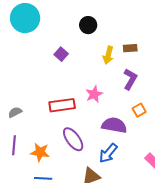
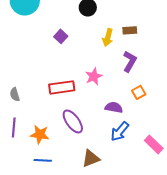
gray semicircle: (15, 112) -> (15, 94), turned -80
purple semicircle: (114, 125) -> (114, 107), size x0.7
blue arrow: (108, 153) -> (120, 131), moved

